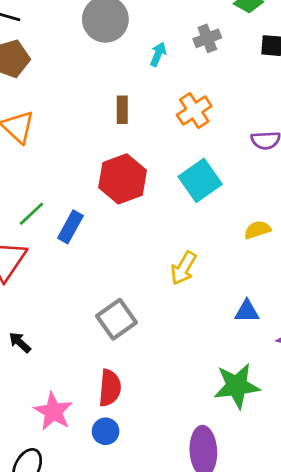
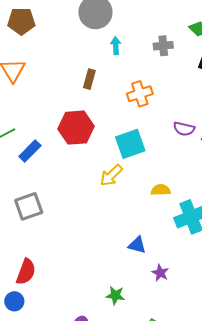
cyan arrow: (158, 54) -> (116, 46), moved, turned -42
yellow arrow: (183, 268) -> (111, 175), moved
gray square: (116, 319) -> (29, 206), moved
green star: (237, 386) -> (115, 295), size x0.6

